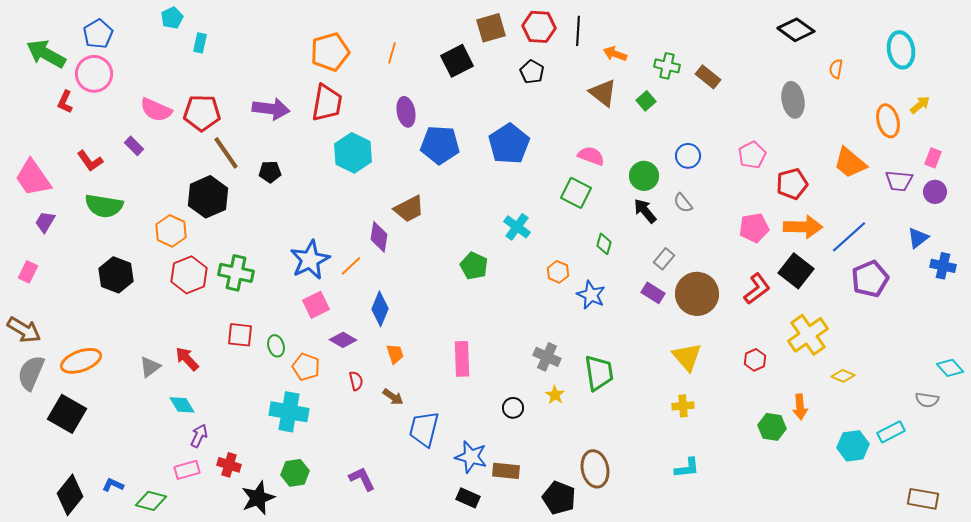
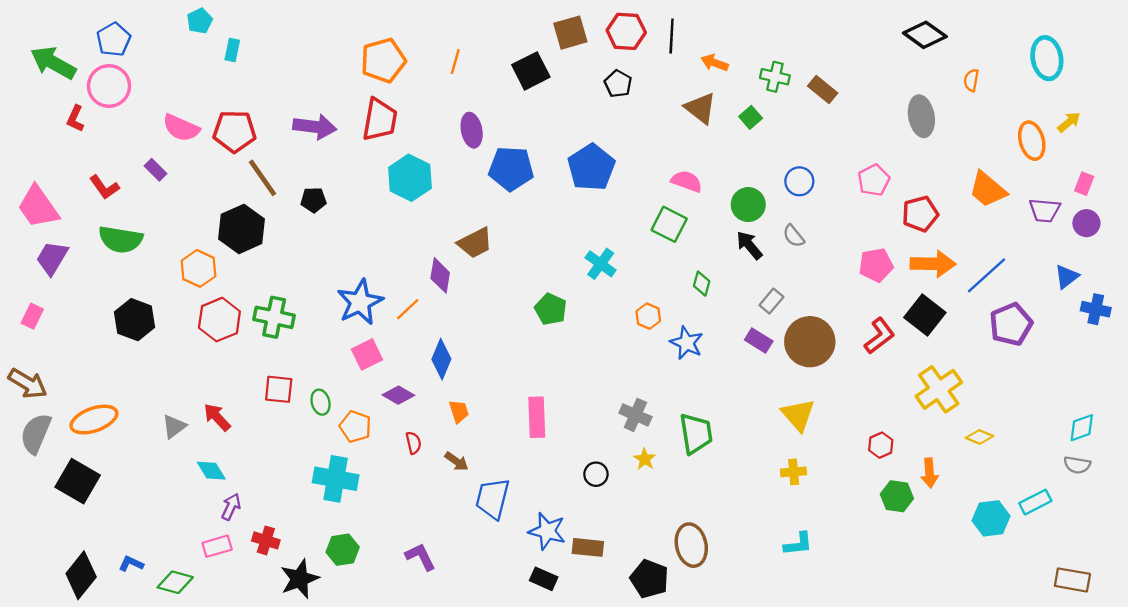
purple trapezoid: (45, 222) -> (52, 258), size x1.4
red hexagon: (755, 360) -> (881, 445), moved
cyan diamond: (950, 368) -> (1082, 428), moved, turned -68

